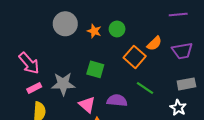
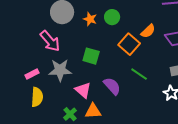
pink arrow: (29, 63) -> (50, 41), moved
purple semicircle: (117, 100) -> (112, 86), turned 42

